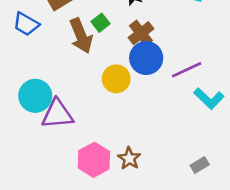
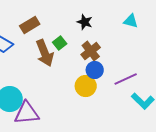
blue circle: (146, 58) -> (95, 70), size x0.7
yellow circle: (116, 79) -> (86, 86), moved

